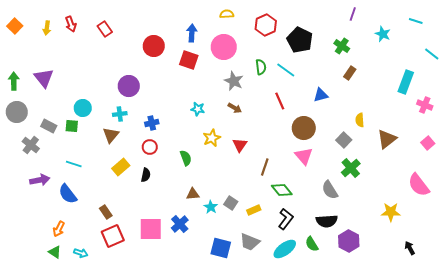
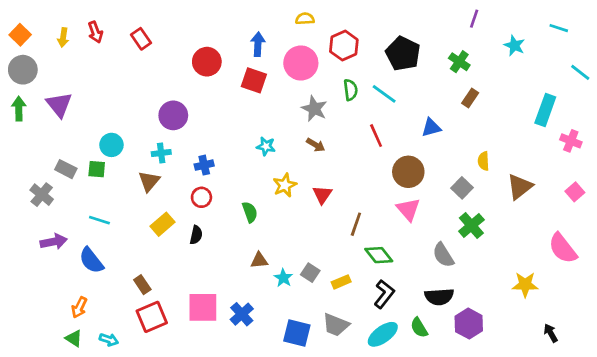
red hexagon: (266, 25) -> (344, 46), moved
gray circle: (17, 112) -> (23, 70), moved
blue cross: (180, 224) -> (242, 314), moved

